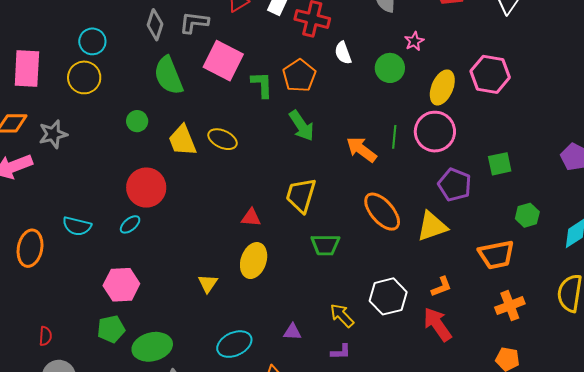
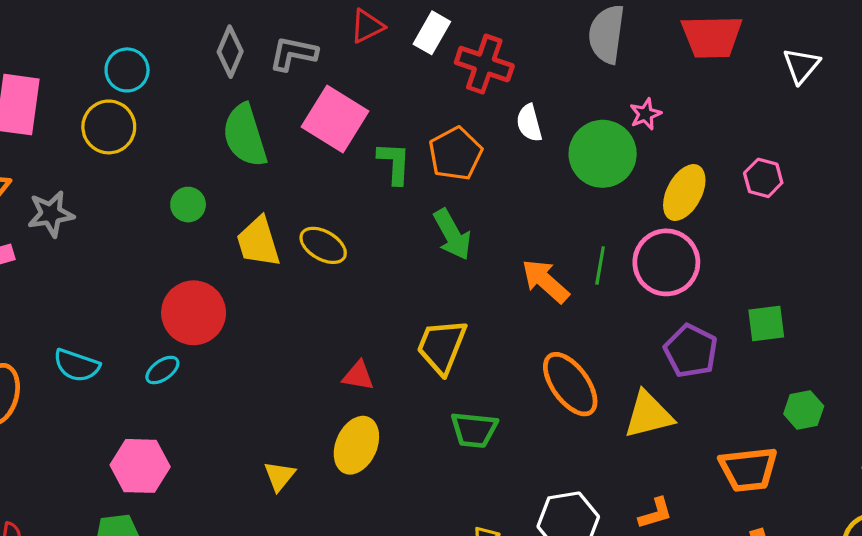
green circle: (390, 68) -> (603, 154), size x1.4
pink hexagon: (490, 74) -> (763, 178), size x0.6

